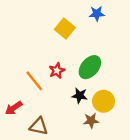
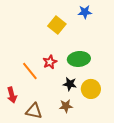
green ellipse: (90, 67) -> (79, 59), turned 45
red arrow: (14, 108) -> (12, 95), turned -70
brown star: (91, 121) -> (66, 106), moved

